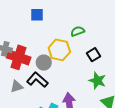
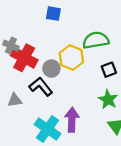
green semicircle: (78, 31) -> (96, 40), size x1.6
gray triangle: (17, 87) -> (15, 100), moved

